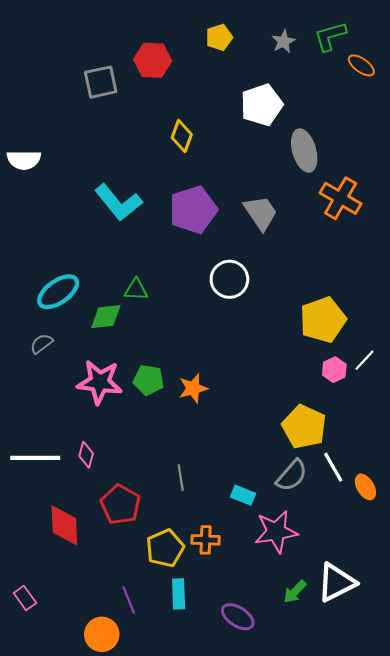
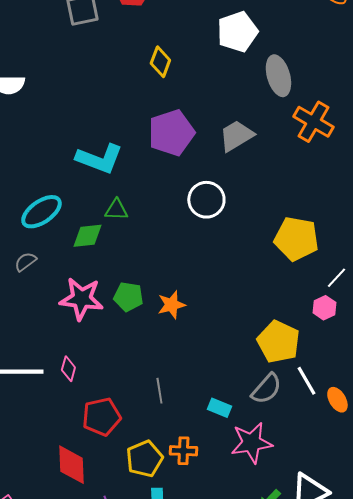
cyan L-shape: (118, 202) -> (99, 159), moved, turned -30
gray trapezoid: (261, 213) -> (236, 136), turned -87
yellow pentagon: (323, 320) -> (296, 239), turned 30
pink hexagon: (334, 370) -> (324, 308), moved
red pentagon: (120, 505) -> (101, 417), turned 30
red diamond: (64, 525) -> (71, 465), moved

